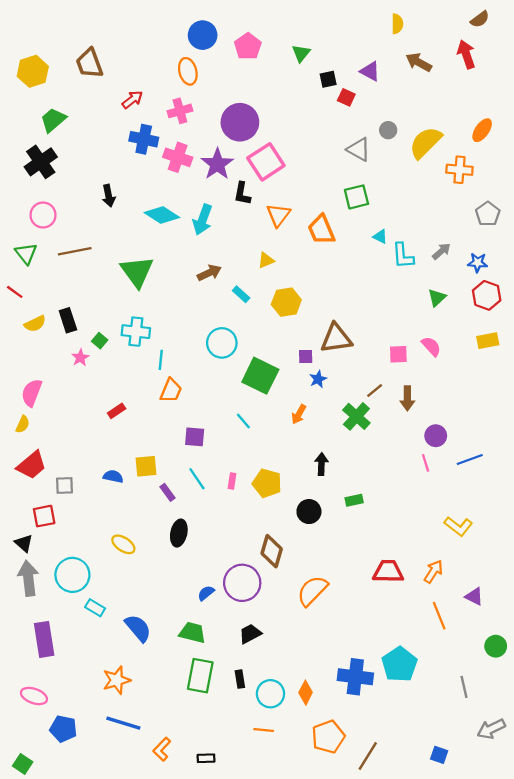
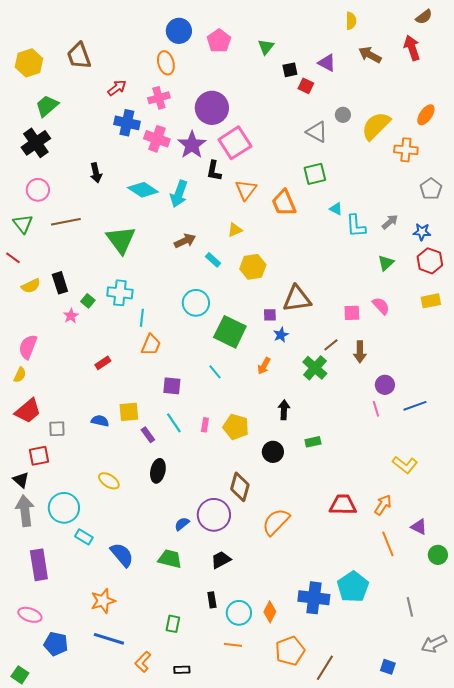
green circle: (496, 646) -> (438, 555), moved
green rectangle: (200, 676) -> (173, 624), moved, size x0.6

